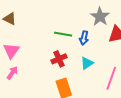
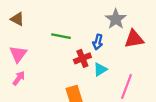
green line: (63, 34) -> (61, 36), moved
red cross: (59, 59) -> (82, 58), moved

